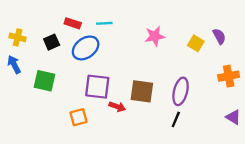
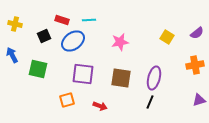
pink star: (155, 36) -> (120, 42), moved
purple semicircle: (219, 36) -> (197, 33), moved, turned 80
yellow cross: (18, 37) -> (15, 24), moved
red arrow: (117, 107) -> (100, 106), moved
purple triangle: (233, 117) -> (199, 100), turned -48

